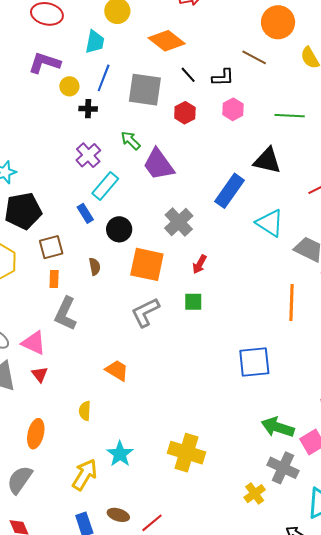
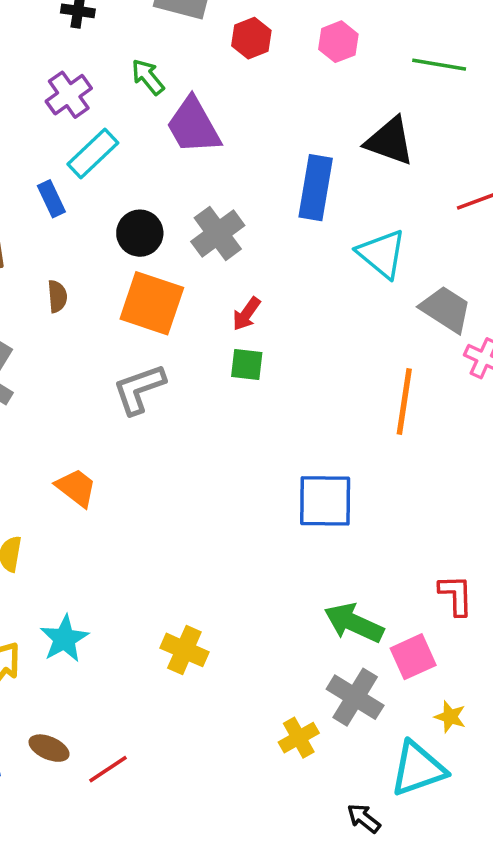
blue rectangle: (230, 191) -> (316, 188), turned -32
black circle: (119, 229) -> (140, 233), moved
green square: (193, 302) -> (247, 365), moved
yellow cross: (186, 453) -> (184, 650), size x0.7

